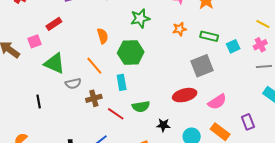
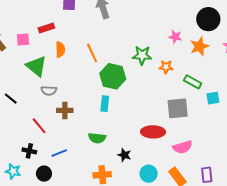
green star: (140, 18) -> (142, 55), moved
orange semicircle: (103, 36) -> (60, 50), moved
orange line: (94, 66) -> (92, 53), moved
cyan rectangle: (122, 82) -> (105, 104), moved
black line: (39, 102) -> (11, 99), turned -56
green semicircle: (141, 107) -> (97, 138), moved
red line: (116, 114) -> (39, 126), moved

